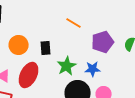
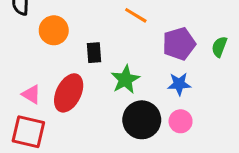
orange circle: (19, 45) -> (54, 30), moved
blue star: (93, 69) -> (179, 84), moved

